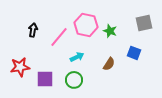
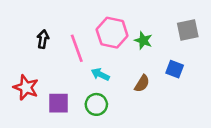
pink line: (59, 37) -> (77, 48), turned -60
cyan arrow: (77, 57) -> (100, 74), turned -128
red star: (20, 67) -> (26, 87), turned 30

